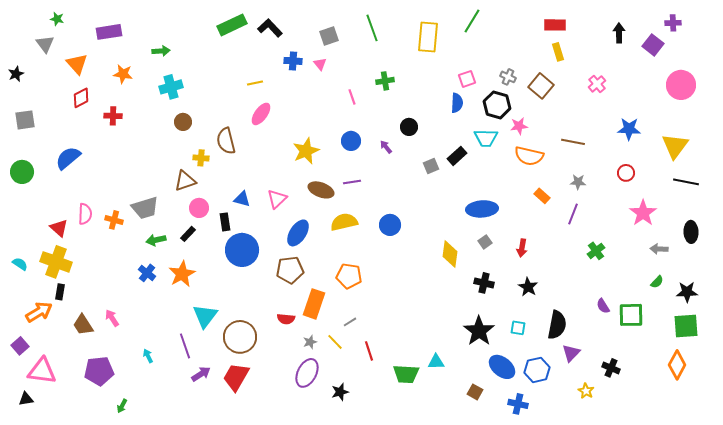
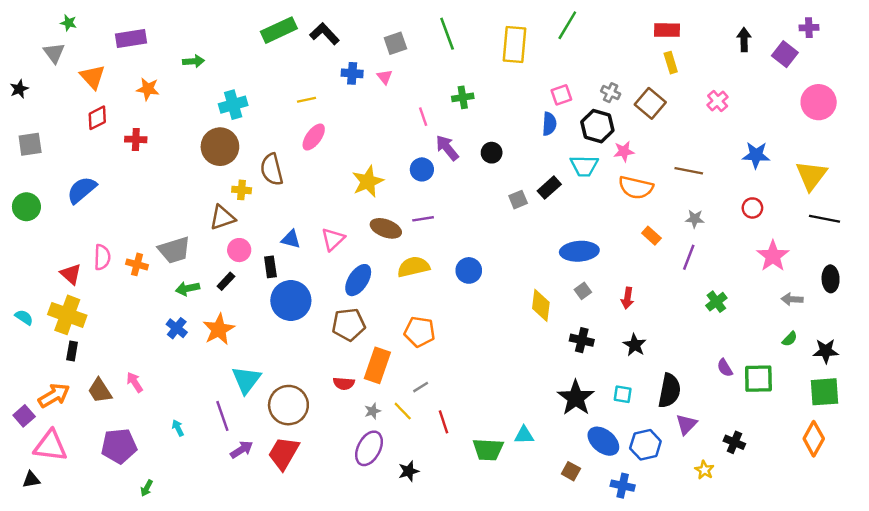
cyan cross: (171, 87) -> (233, 105), moved
brown circle: (183, 122) -> (220, 147), size x1.8
purple arrow: (386, 147) -> (447, 148), moved, size x1.6
orange arrow: (39, 312) -> (54, 395), moved

